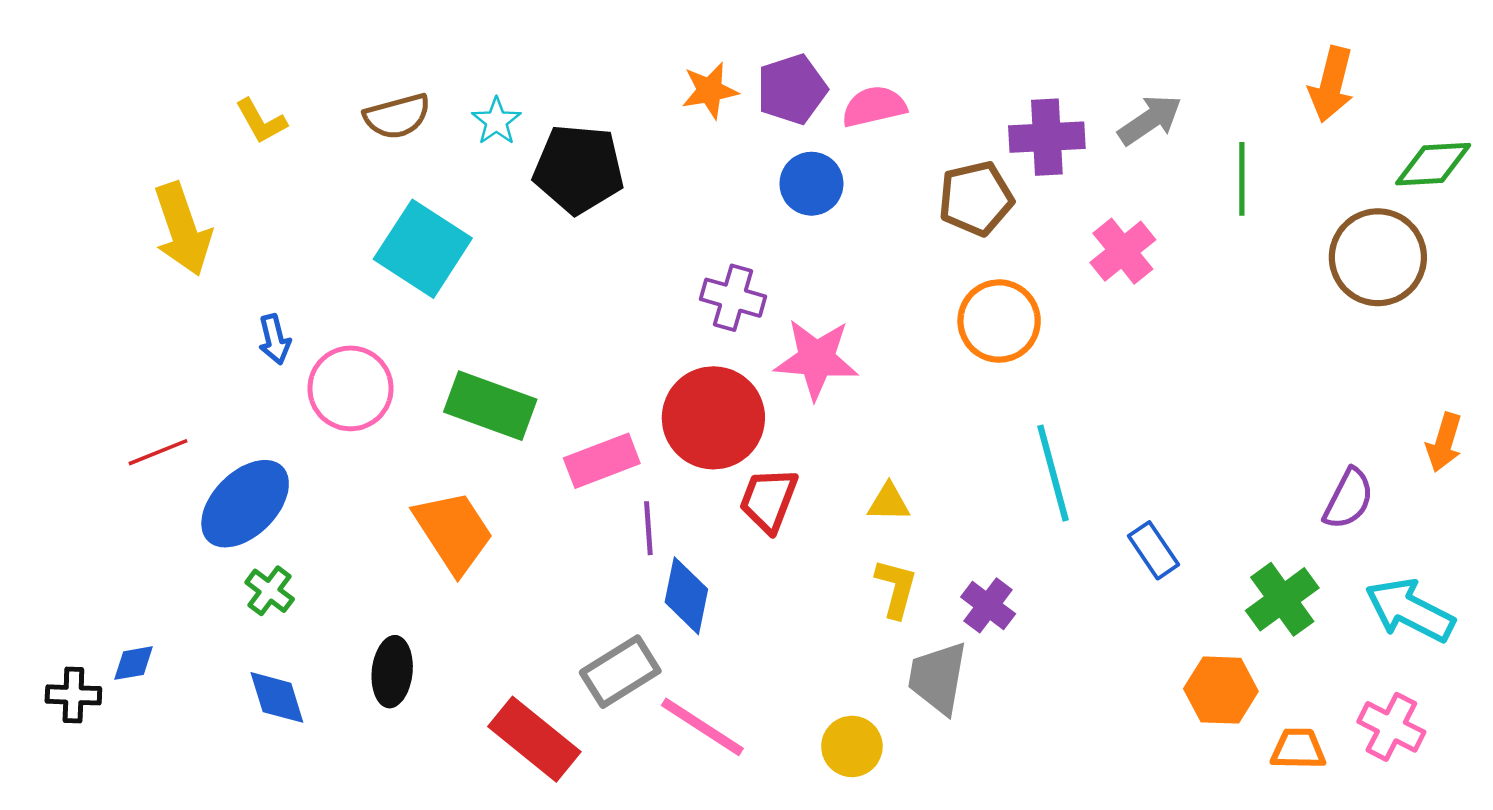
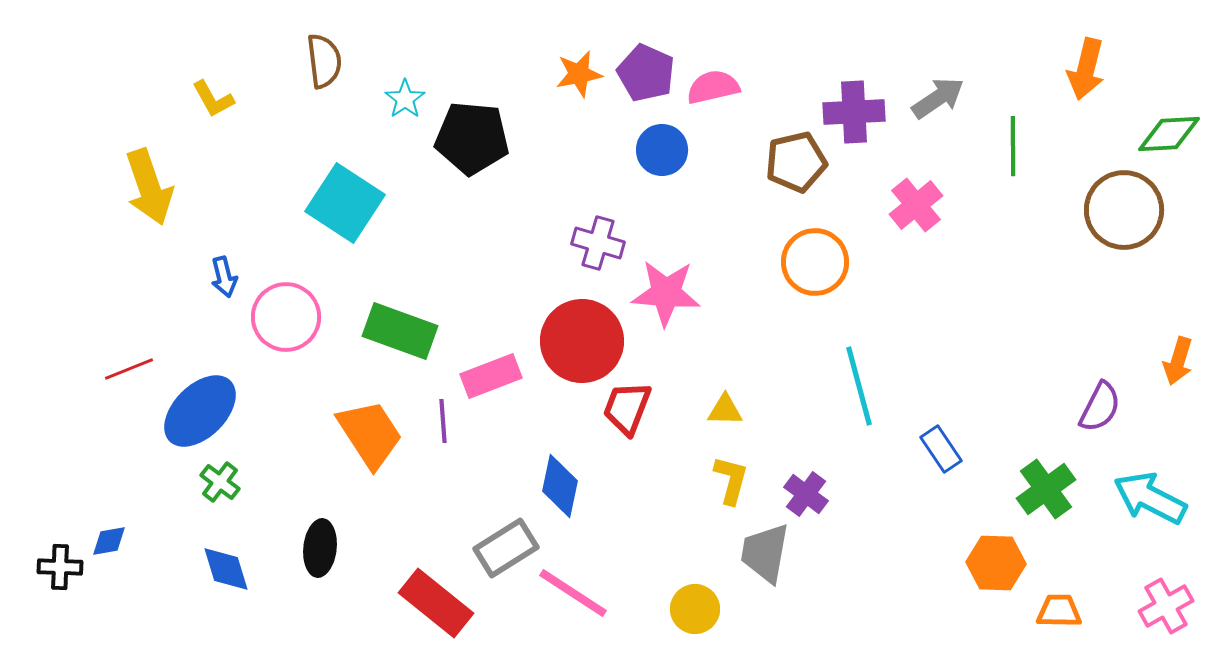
purple pentagon: (792, 89) -> (646, 73), turned -30
brown semicircle: (397, 116) -> (324, 61), moved, turned -82
purple line: (648, 528) -> (443, 421), moved
pink cross: (1391, 727) -> (1166, 606), moved, turned 34

